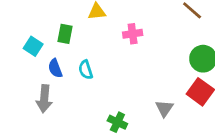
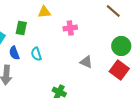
gray triangle: (164, 108) -> (86, 62), moved, turned -40

